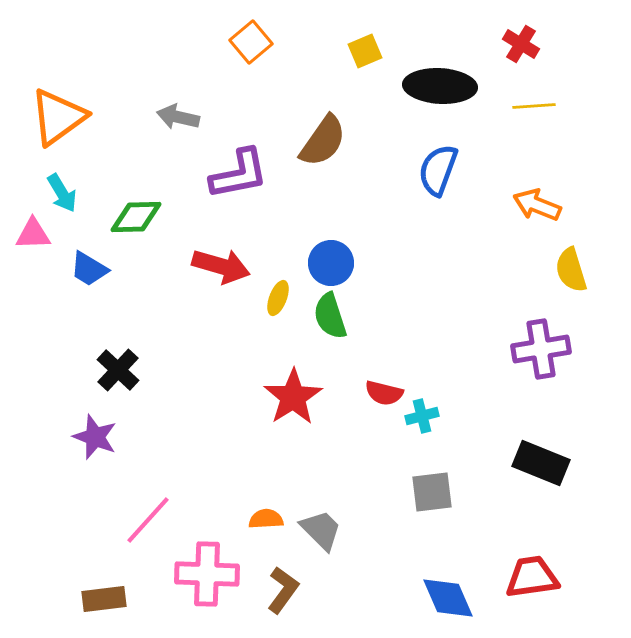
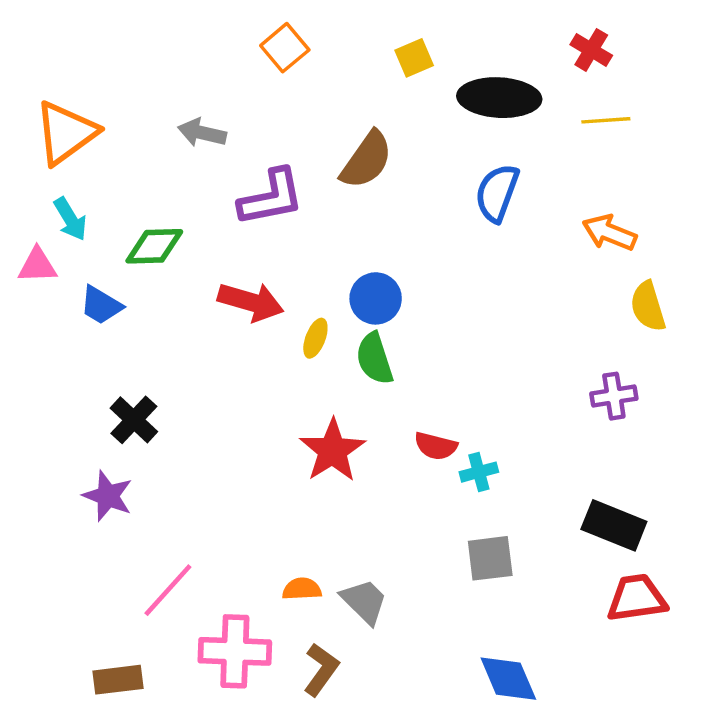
purple cross: (541, 349) -> (614, 396), size x0.7
red trapezoid: (532, 577) -> (637, 598), moved

